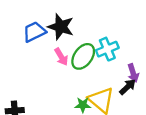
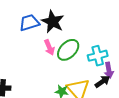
cyan cross: (107, 49) -> (98, 56), moved

